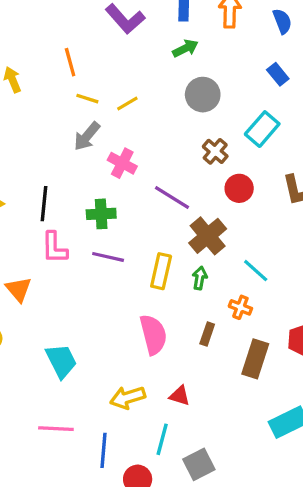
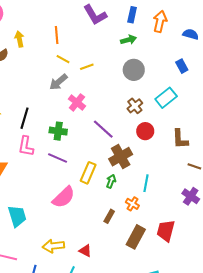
blue semicircle: (282, 21) -> (191, 34), turned -63
cyan line: (256, 271) -> (146, 183), turned 48
pink semicircle: (153, 335) -> (64, 197), moved, turned 50

